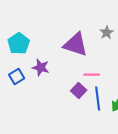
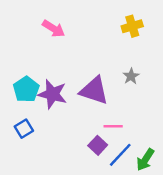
purple star: (41, 68) -> (52, 94), moved, size x1.4
blue line: (98, 98) -> (120, 155), turned 50

